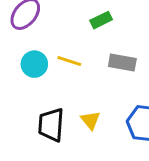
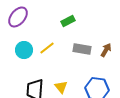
yellow line: (69, 61) -> (47, 48), turned -56

